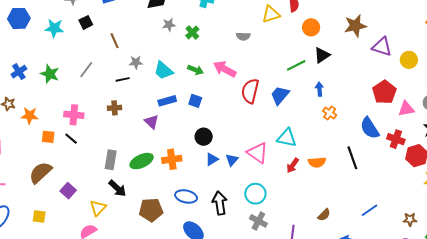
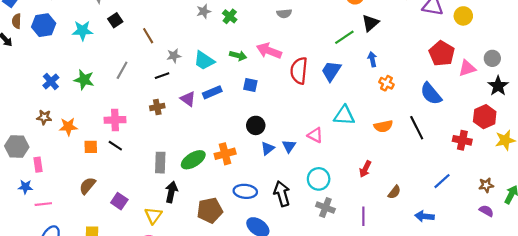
blue square: (195, 101) -> (250, 85), moved
purple triangle: (152, 122) -> (188, 99), moved
red cross: (396, 139) -> (462, 140), moved
pink triangle: (258, 153) -> (315, 135), size x0.7
orange semicircle: (317, 162) -> (383, 126), moved
red arrow: (293, 165) -> (365, 169), moved
brown semicircle: (40, 173) -> (87, 186), size x0.7
black arrow: (117, 188) -> (171, 192), turned -114

